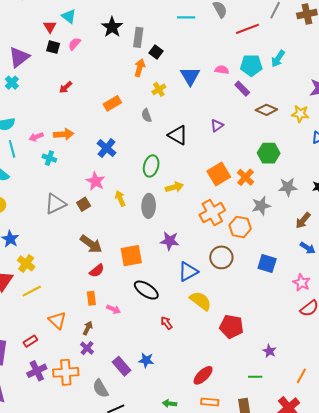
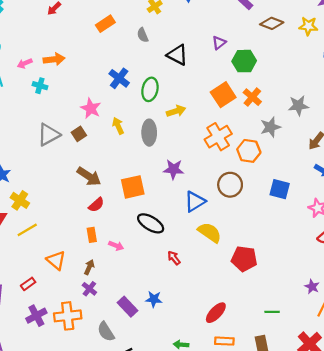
blue cross: (107, 148) -> (119, 78), moved
green hexagon: (269, 153) -> (244, 61), moved
purple star: (269, 351) -> (312, 287), moved

